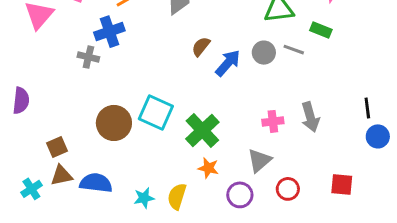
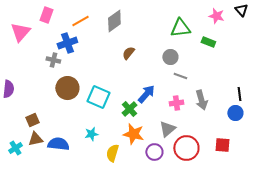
gray line: (294, 50) -> (180, 76), moved
blue arrow: (228, 63) -> (146, 94), moved
brown circle: (114, 123) -> (67, 88), moved
green cross: (202, 130) -> (129, 109), size x0.7
blue circle: (378, 136) -> (235, 113), moved
orange star: (208, 168) -> (133, 134), size x1.5
red circle: (288, 189) -> (186, 148), size x1.6
cyan star: (144, 198) -> (91, 134), moved

